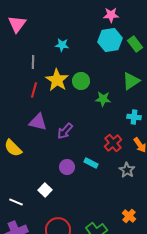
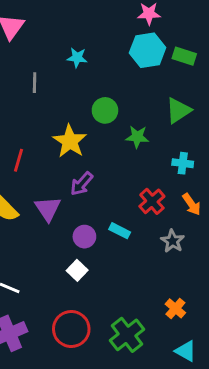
green rectangle: (135, 44) -> (184, 56), turned -35
yellow star: (57, 80) -> (70, 141), moved
red line: (34, 90) -> (18, 160), moved
purple triangle: (38, 122) -> (48, 209), moved, turned 42
white square: (45, 190) -> (77, 270), moved

